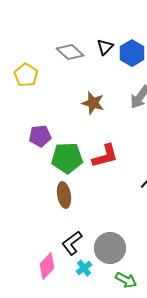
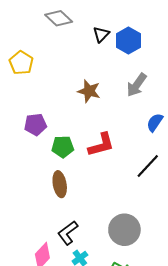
gray diamond: (70, 52) -> (59, 18), moved
green pentagon: (67, 158) -> (63, 147), size x0.7
gray circle: (110, 248) -> (124, 230), moved

